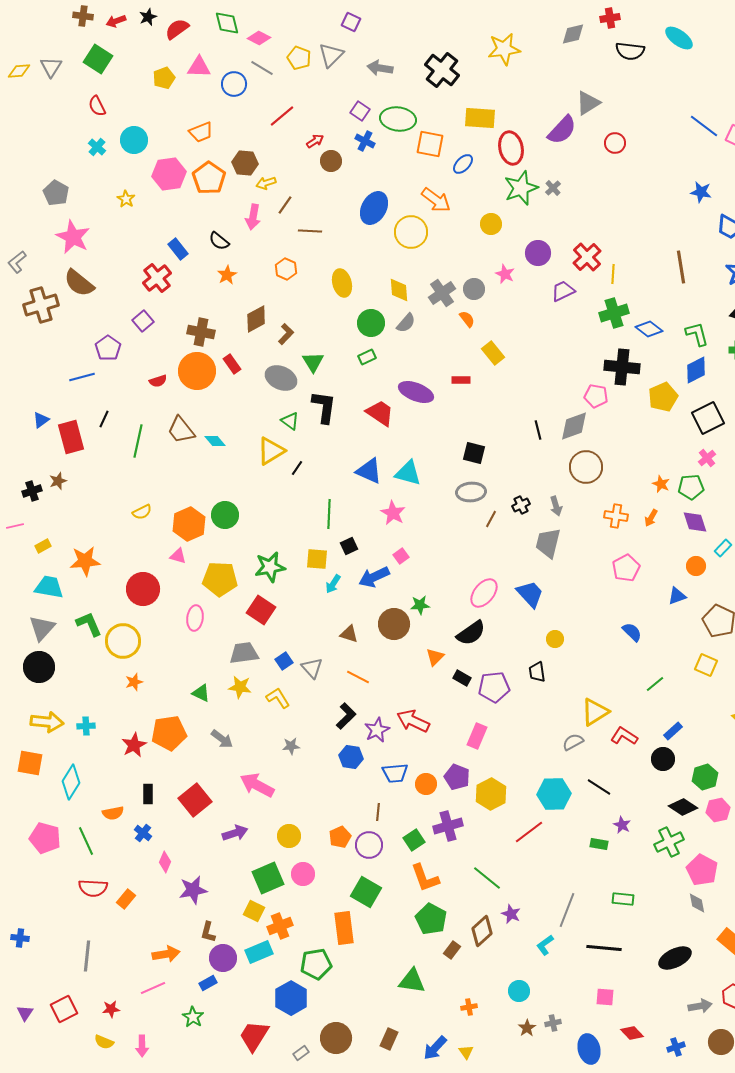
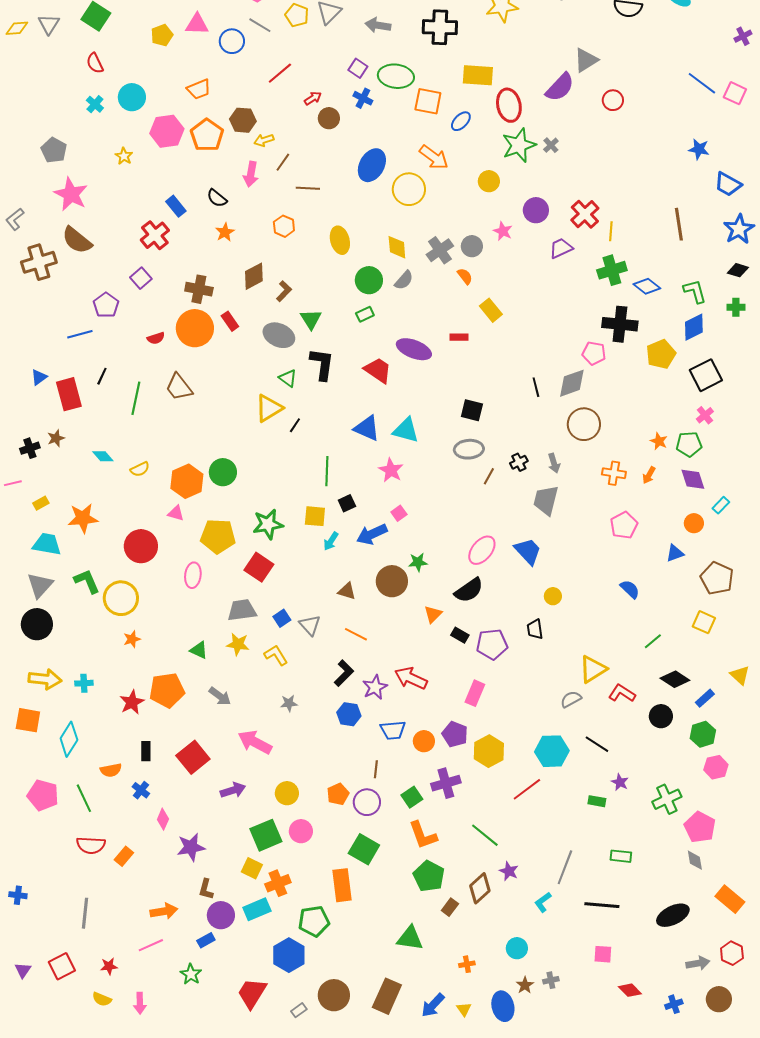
black cross: (442, 70) -> (440, 27), turned -36
cyan diamond: (215, 441) -> (103, 456), moved
blue rectangle: (673, 731) -> (705, 698), moved
black diamond: (683, 807) -> (675, 679), moved
brown rectangle: (389, 1039) -> (387, 996), size x1.6
blue ellipse: (589, 1049) -> (503, 1006), moved

